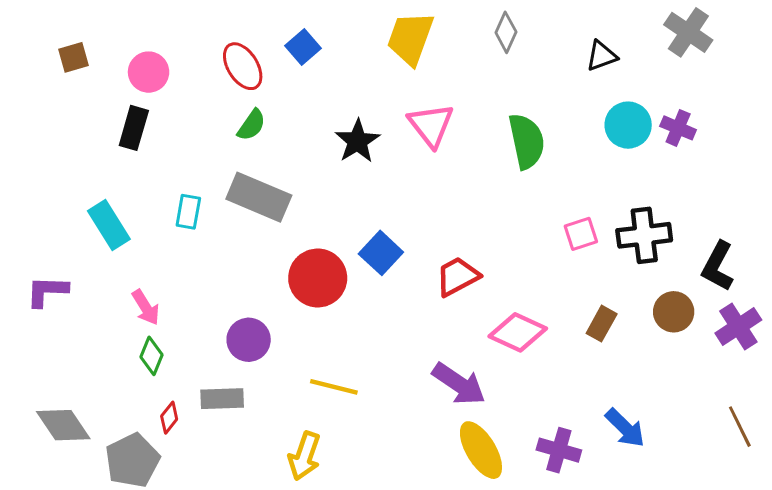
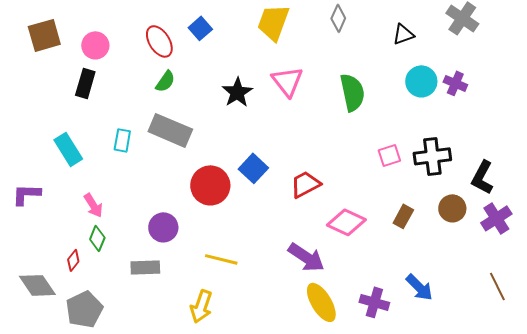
brown square: (74, 57) -> (44, 35), size x1.6
red diamond: (169, 418) -> (73, 260), moved

